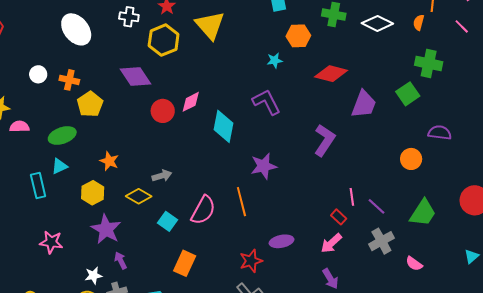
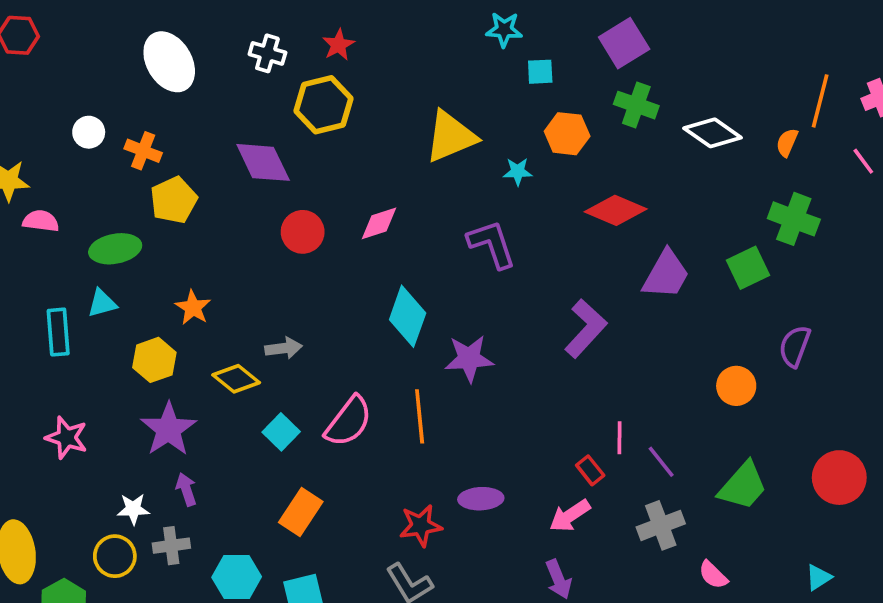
yellow triangle: (210, 25) -> (451, 137), moved, turned 40
pink diamond: (191, 102) -> (379, 223), moved
cyan diamond: (224, 126) -> (408, 316), moved
purple semicircle: (440, 133) -> (795, 346), turned -85

